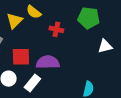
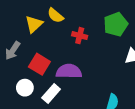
green pentagon: (89, 18) -> (116, 24), turned -30
red square: (21, 57) -> (39, 64), turned 30

